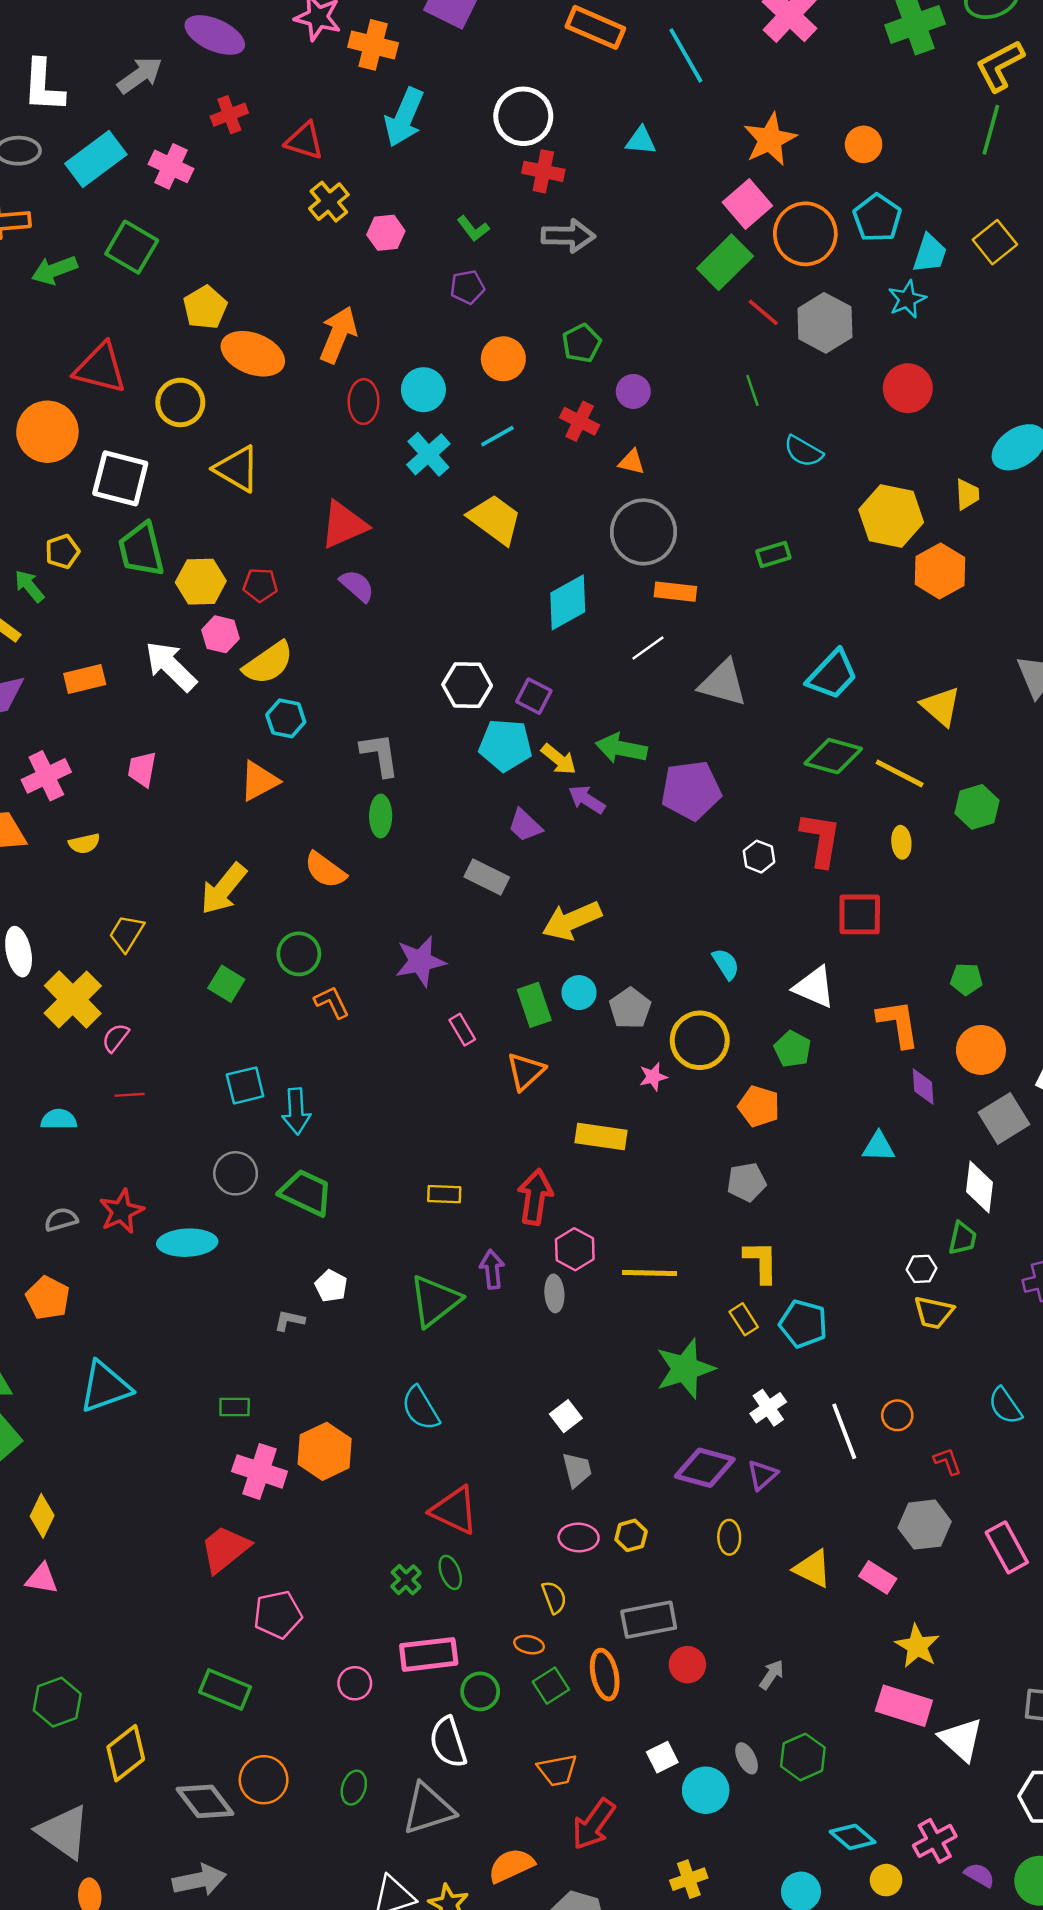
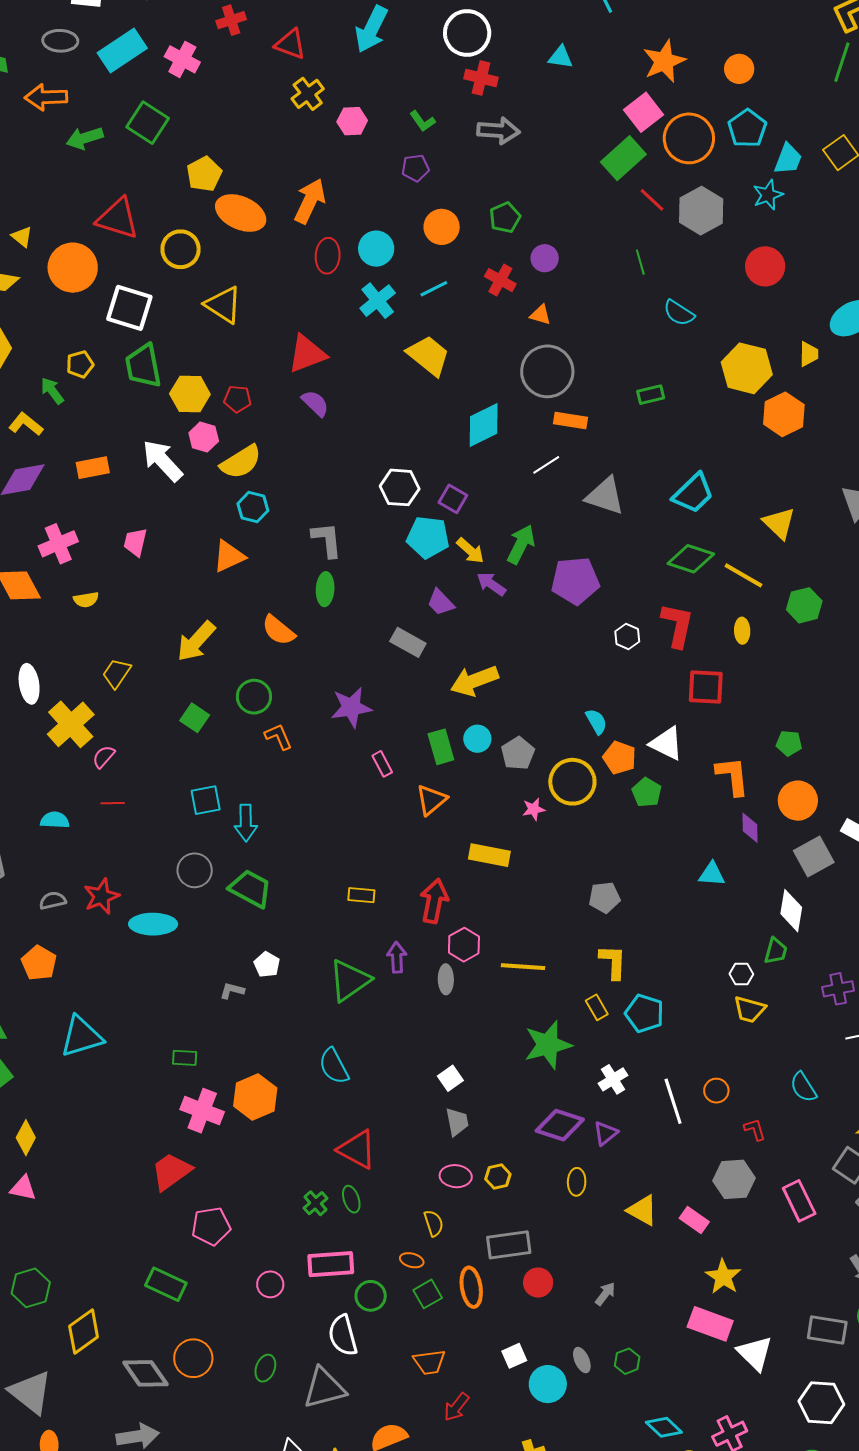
green arrow: (621, 748) -> (521, 544), turned 102
orange pentagon: (759, 1106) -> (620, 758), moved
green hexagon: (803, 1757) -> (627, 1361), size x0.7
red arrow: (594, 1824) -> (456, 1407), size x0.7

